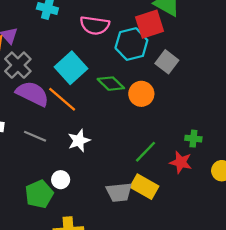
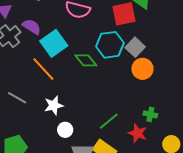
cyan hexagon: (131, 44) -> (110, 45), moved
purple semicircle: (32, 94) -> (32, 27), moved, size x0.7
orange circle: (141, 94) -> (142, 69), moved
white circle: (61, 180) -> (65, 130), moved

